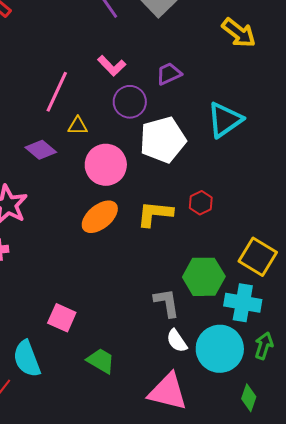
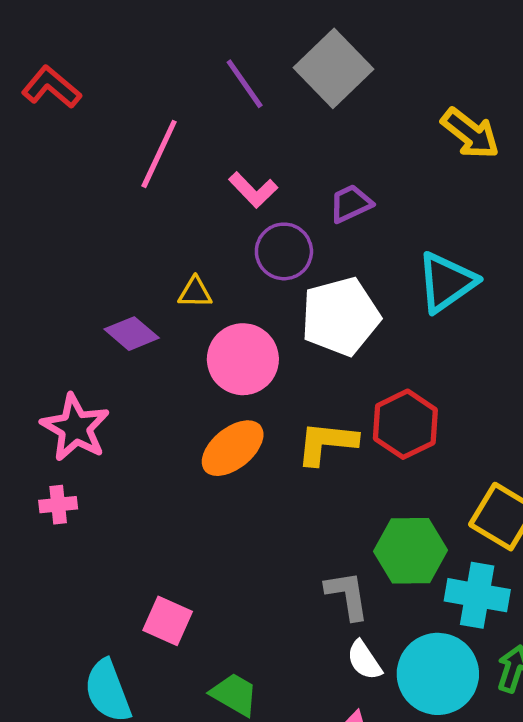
pink line: (57, 92) -> (159, 154), moved
red hexagon: (201, 203) -> (405, 424), size x1.6

